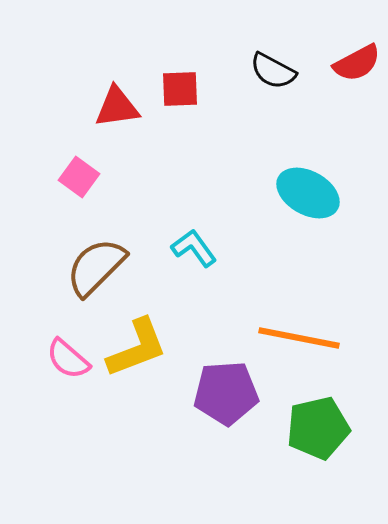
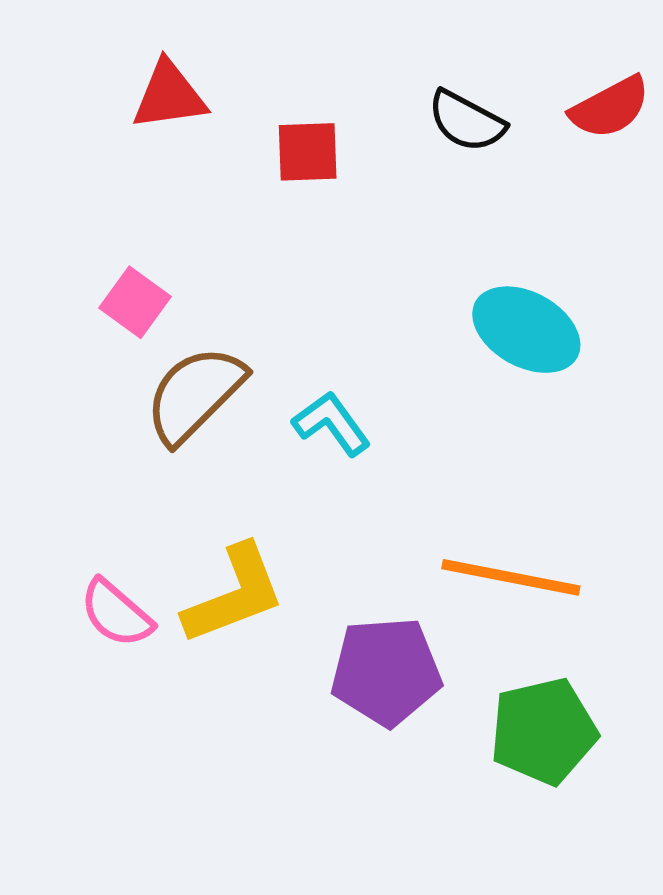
red triangle: (117, 107) -> (169, 95), moved
brown semicircle: (96, 267) -> (195, 395), moved

